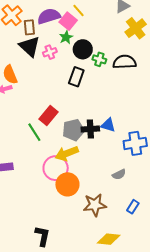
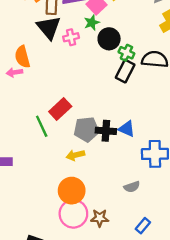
black rectangle: (76, 77) -> (125, 71), moved
yellow arrow: (67, 153) -> (75, 155), size x0.7
pink circle: (56, 168) -> (73, 214), moved
brown star: (95, 205) -> (100, 218), size x0.7

